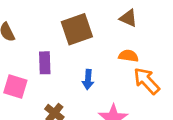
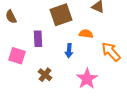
orange semicircle: (128, 56) -> (86, 34), moved

